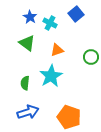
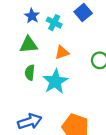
green triangle: (27, 43) -> (29, 45), turned -42
green semicircle: (25, 83) -> (30, 73), moved

